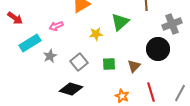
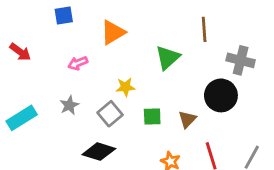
gray cross: (172, 24) -> (241, 60), turned 36
yellow star: (96, 34) -> (125, 87), moved
cyan rectangle: (30, 43) -> (22, 118), moved

